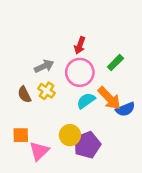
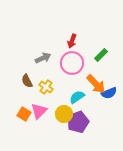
yellow cross: (47, 91) -> (46, 87), moved
cyan semicircle: (86, 101) -> (77, 97), moved
orange square: (21, 135) -> (24, 114), turned 32
pink triangle: (39, 151) -> (39, 111), moved

